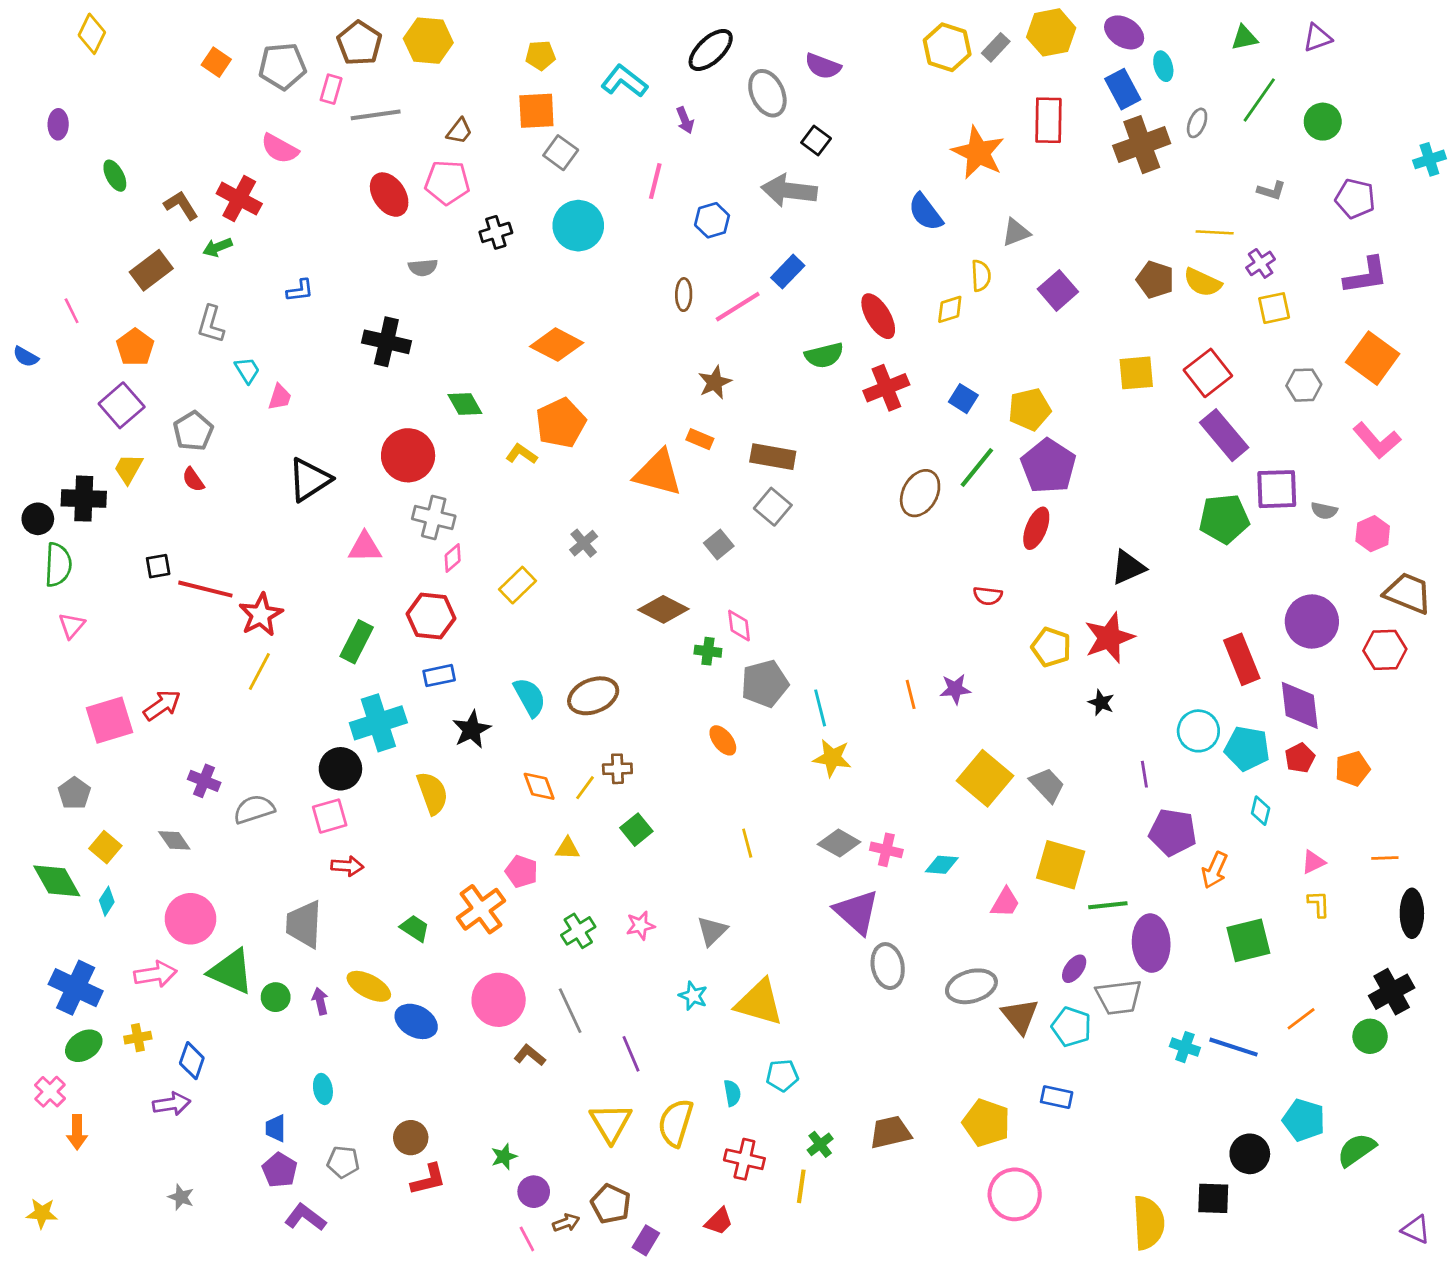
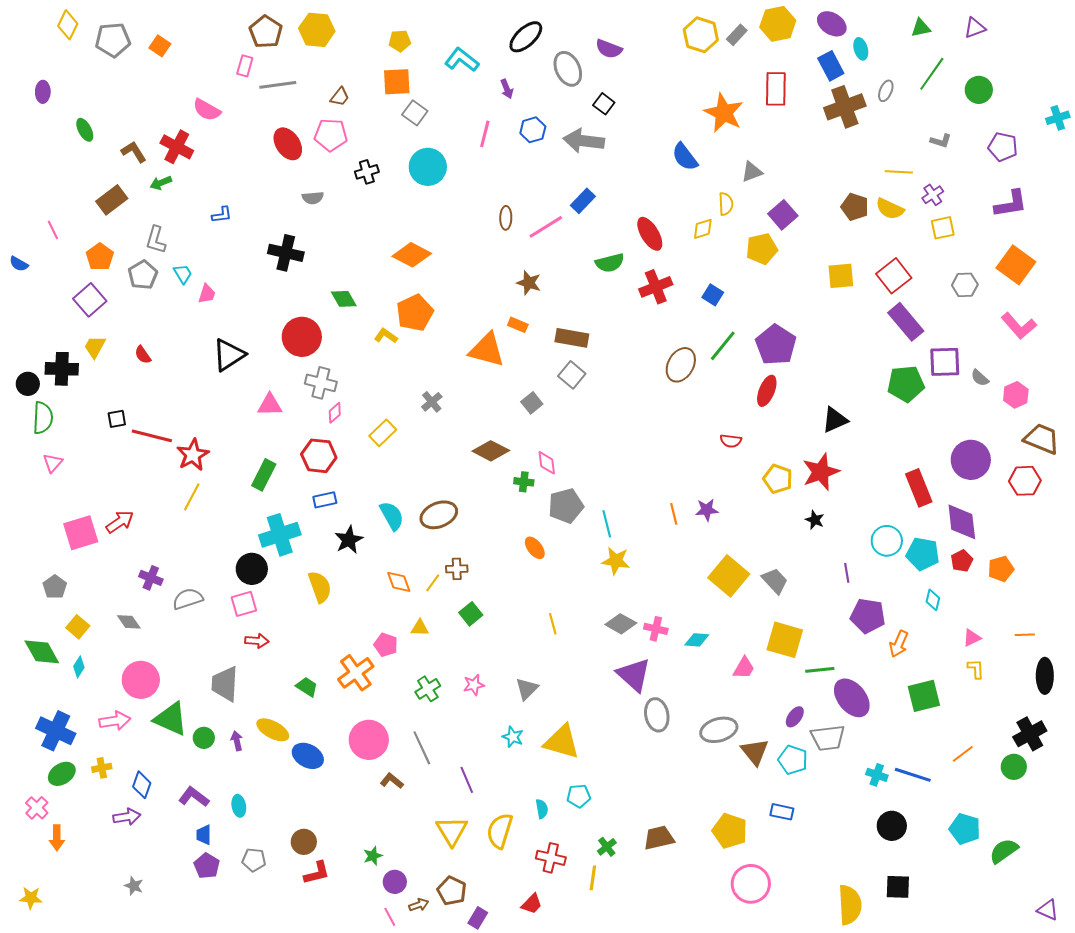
gray pentagon: (282, 66) -> (113, 40), moved
blue hexagon: (712, 220) -> (533, 130), moved
brown star: (715, 382) -> (529, 283), turned -30
yellow pentagon: (1030, 409) -> (762, 249), moved
gray pentagon: (193, 431) -> (143, 275), moved
gray semicircle: (1324, 511) -> (980, 378), turned 30
purple ellipse: (1151, 943) -> (852, 698), turned -36
black circle: (1250, 1154) -> (892, 826), moved
purple L-shape: (305, 1217) -> (194, 797), moved

